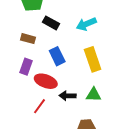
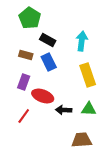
cyan arrow: (86, 24) -> (82, 41), turned 120
blue rectangle: (57, 56) -> (49, 62), moved
red line: (40, 106) -> (24, 116), moved

